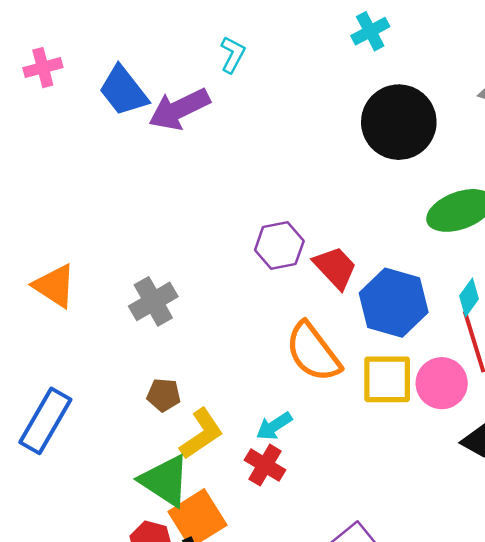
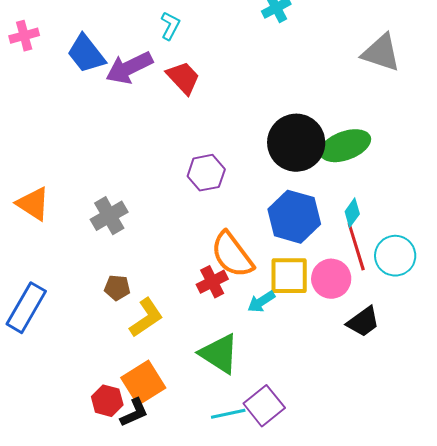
black circle: (399, 122) -> (296, 143), moved
red trapezoid: (335, 268) -> (183, 78), moved
cyan arrow: (274, 426) -> (261, 302), moved
red cross: (265, 465) -> (212, 282), moved, turned 32
green triangle: (165, 481) -> (219, 354), moved

